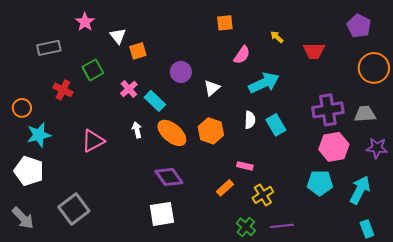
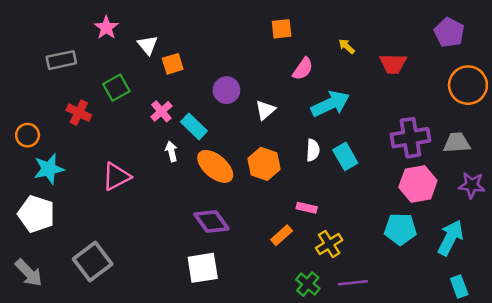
white arrow: (137, 130) -> (171, 151), moved

